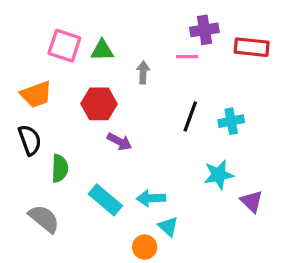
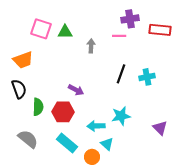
red hexagon: (99, 104) -> (63, 112), moved
cyan star: (219, 175) -> (121, 116), moved
cyan rectangle: (105, 200) -> (67, 143), moved

